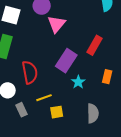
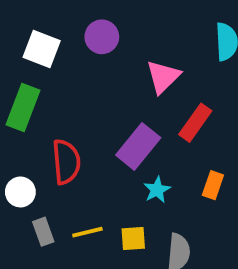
pink triangle: (56, 24) -> (163, 77), moved
yellow line: (44, 98) -> (87, 232), moved
yellow square: (57, 112) -> (133, 238), moved

